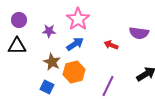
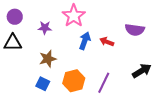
blue arrow: (75, 44) -> (85, 41), moved, turned -36
brown star: (52, 62) -> (48, 59), turned 30
orange hexagon: (74, 72) -> (74, 81), moved

